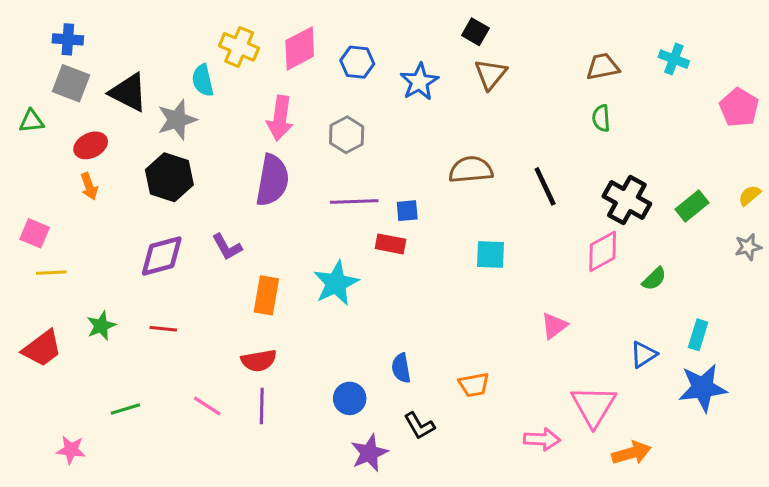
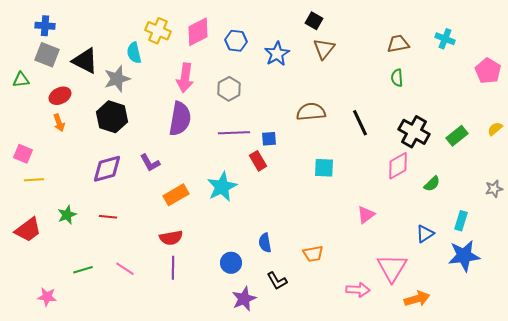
red rectangle: (391, 244) -> (258, 161), turned 48
gray star: (748, 247) -> (494, 189), moved
orange rectangle: (266, 295) -> (176, 195), turned 50
pink line: (207, 406) -> (125, 269), moved

